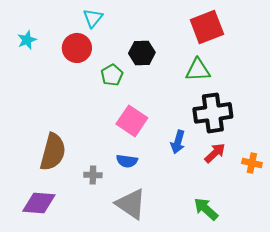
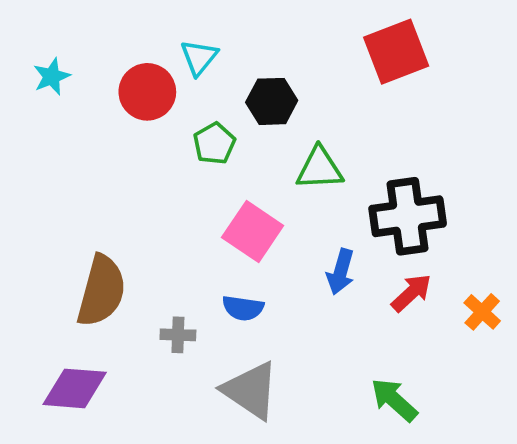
cyan triangle: (93, 18) -> (199, 57), moved
green triangle: (198, 70) -> (320, 168), moved
orange cross: (252, 163) -> (482, 312), turned 30

